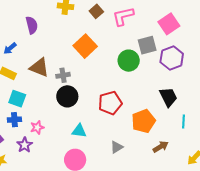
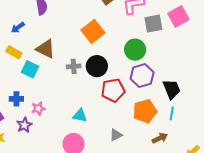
gray square: (147, 45) -> (153, 24), moved
purple hexagon: (172, 58) -> (142, 76), moved
gray cross: (63, 75) -> (74, 66), moved
black circle: (67, 96) -> (97, 66), moved
cyan square: (17, 99) -> (30, 69), moved
cyan line: (183, 121) -> (172, 113), moved

